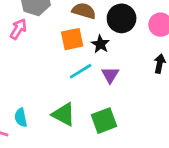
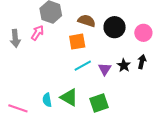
black star: (100, 44) -> (124, 65), moved
cyan semicircle: (21, 118) -> (47, 100), moved

